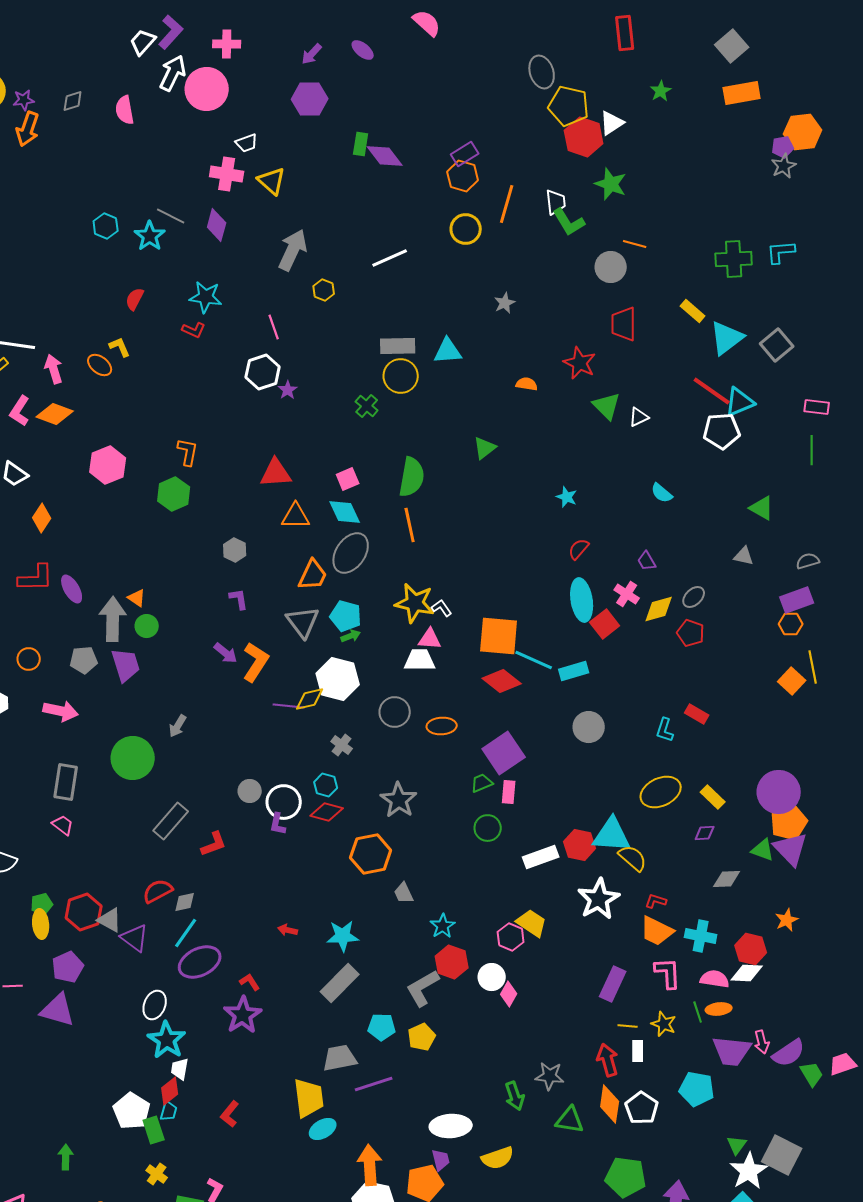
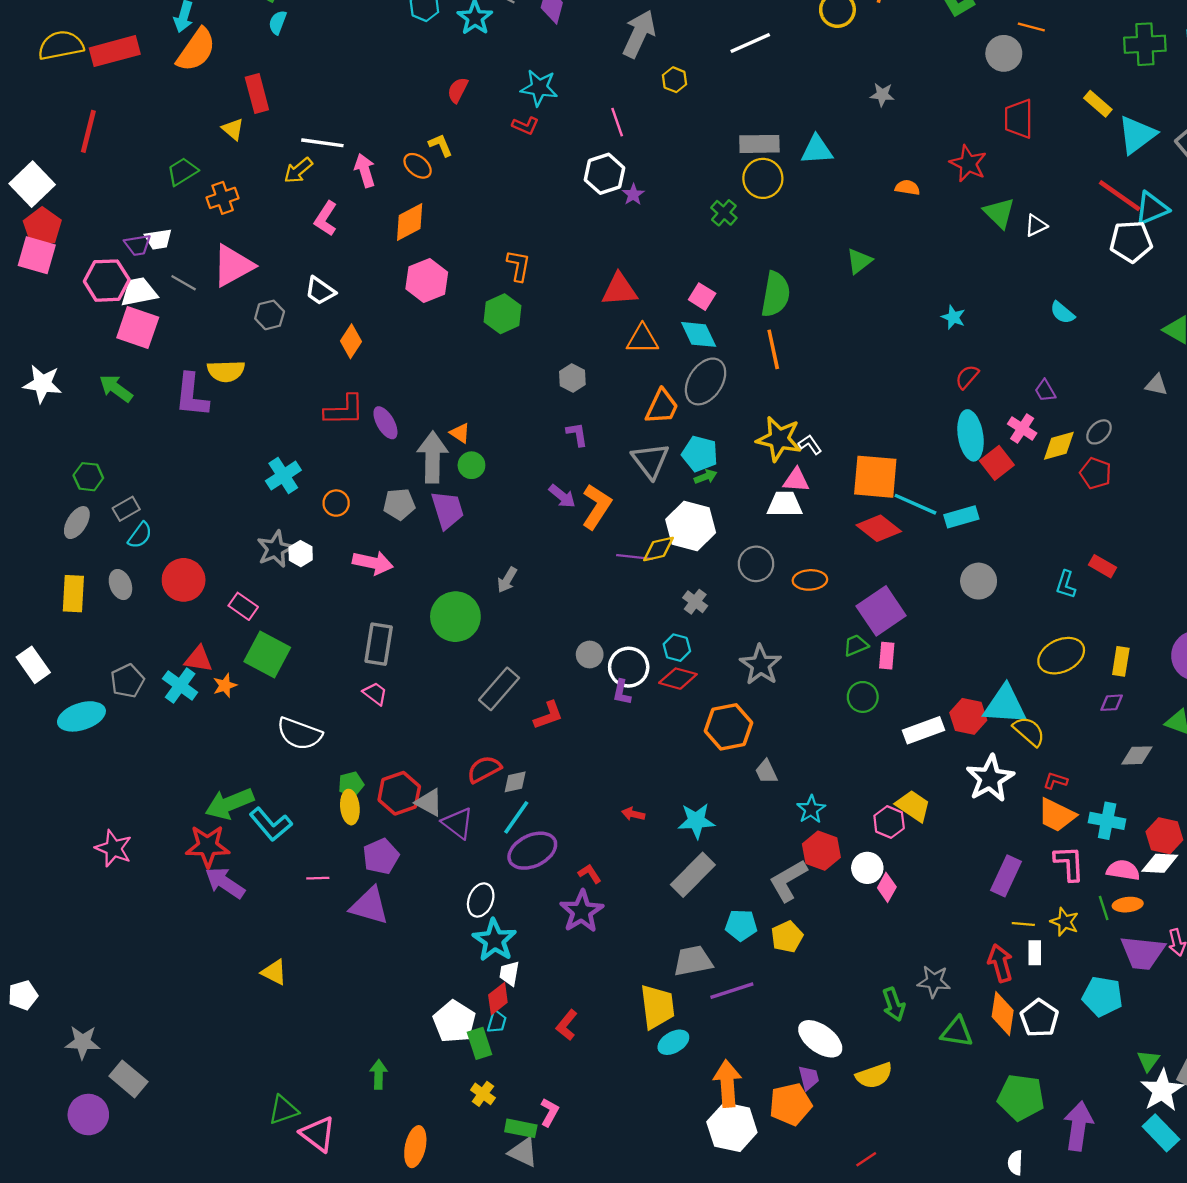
gray star: (505, 303) -> (882, 95), turned 30
orange diamond: (55, 414) -> (410, 222), moved, turned -48
pink square: (348, 479) -> (702, 297), turned -35
yellow rectangle: (713, 797) -> (1121, 661), turned 55
white ellipse: (451, 1126) -> (820, 1039), turned 39

